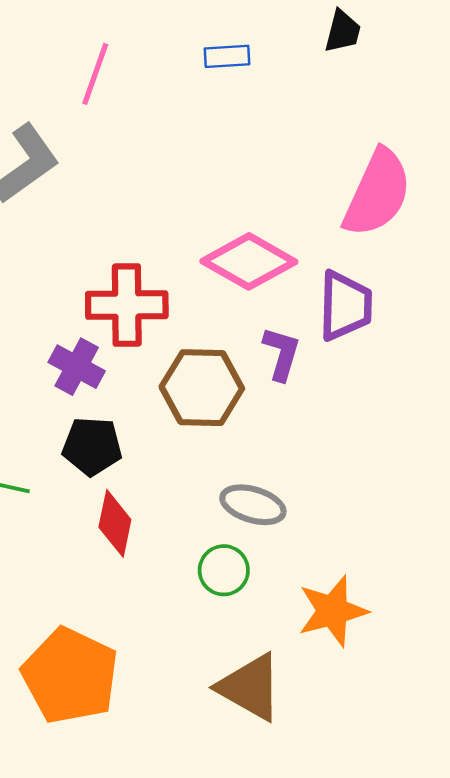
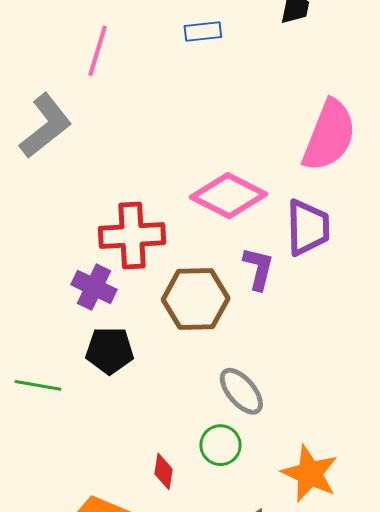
gray ellipse: (253, 505) -> (241, 391), turned 36
red diamond: (115, 523) -> (164, 471), moved, size x0.7
orange star: (333, 611) -> (310, 474), turned -30

